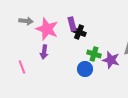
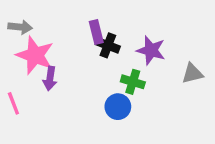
pink star: (47, 29) -> (35, 55), moved
purple star: (111, 60) -> (151, 50), moved

